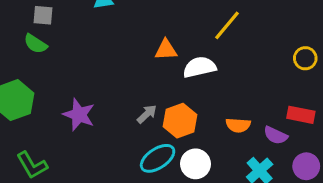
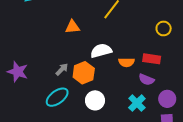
white semicircle: (199, 67) -> (101, 51), moved
red rectangle: (301, 115) -> (152, 59), moved
orange semicircle: (238, 125) -> (126, 62), moved
cyan ellipse: (158, 158) -> (57, 97), moved

